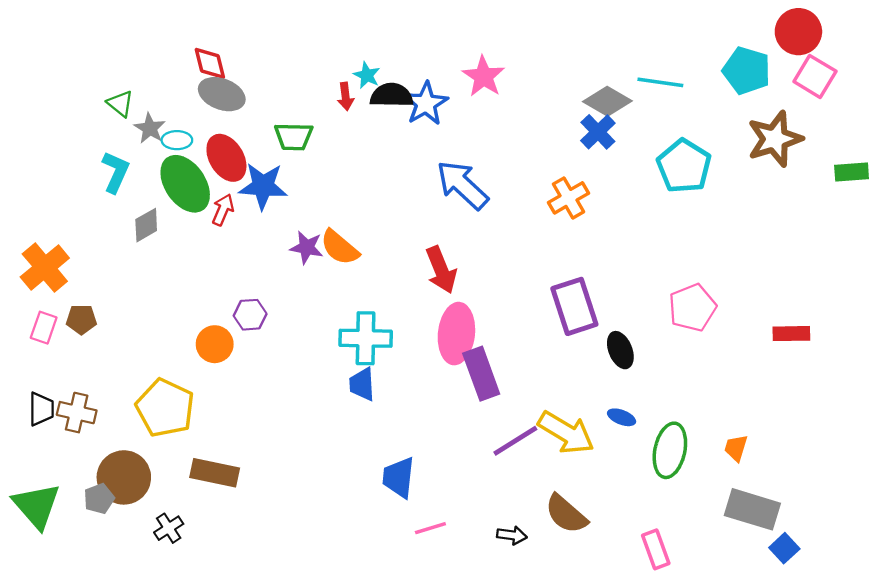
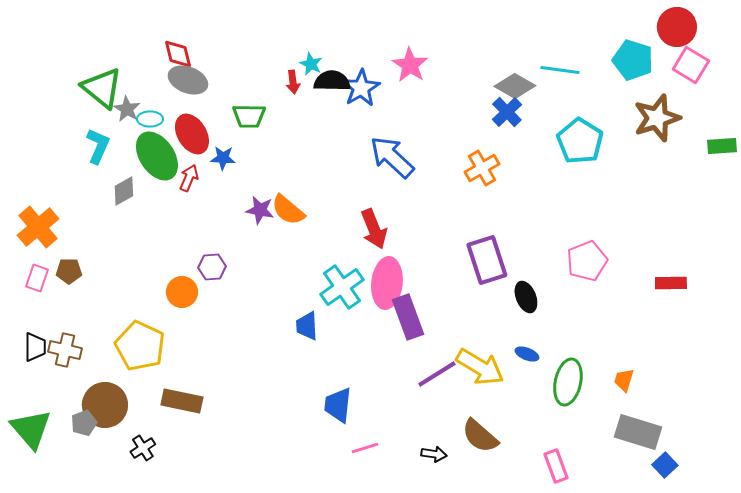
green triangle: (120, 104) -> (102, 88), size x1.8
blue star: (263, 186) -> (223, 158), size x0.6
cyan cross: (366, 338) -> (342, 287), moved, turned -36

